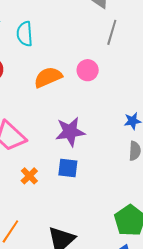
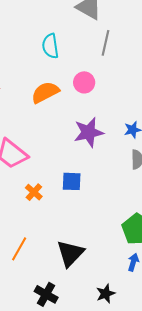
cyan semicircle: (25, 34) -> (50, 46), moved
purple star: (70, 132) -> (89, 132), moved

